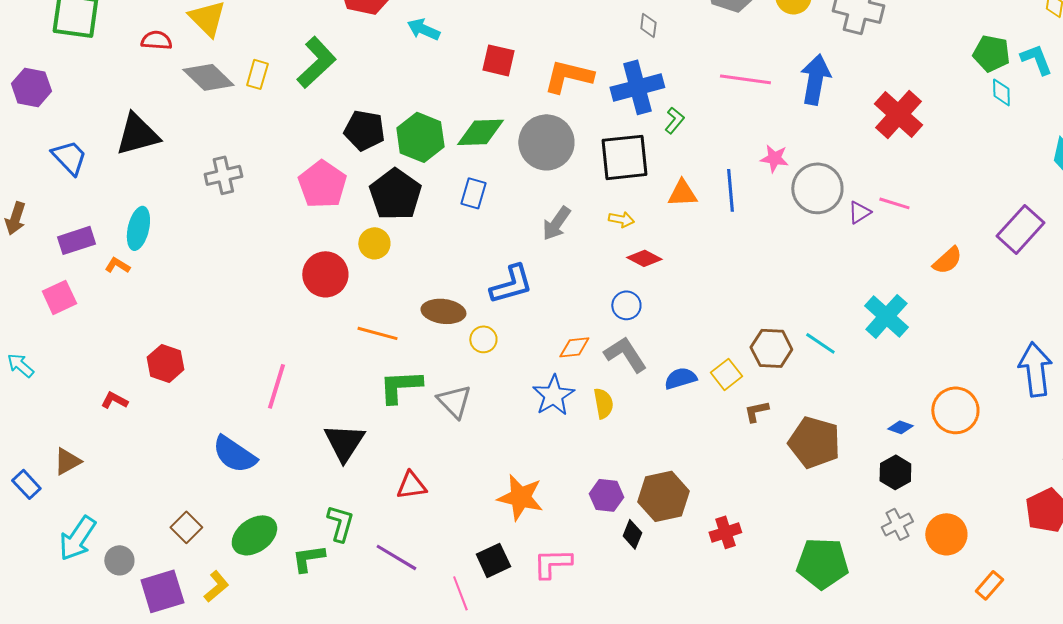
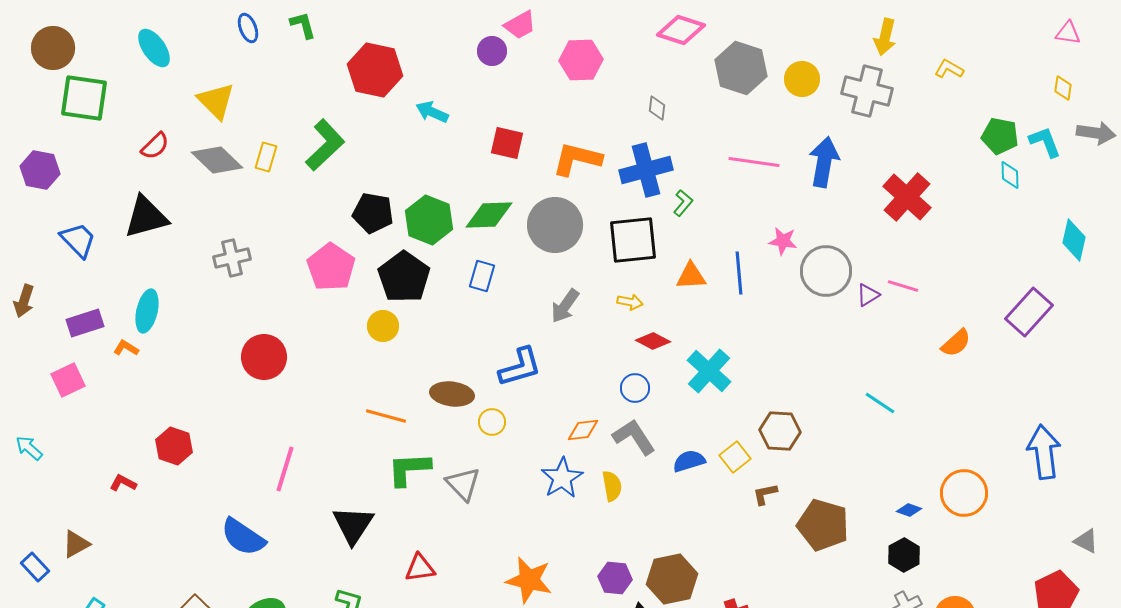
red semicircle: (156, 40) -> (155, 146), moved, turned 132
red circle: (325, 274) -> (264, 357), moved
cyan cross: (886, 316) -> (709, 371), moved
cyan line: (820, 343) -> (880, 403), moved

